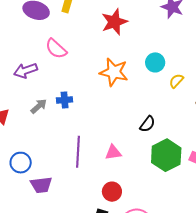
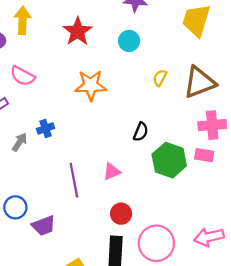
cyan circle: (155, 62) -> (129, 41), moved

